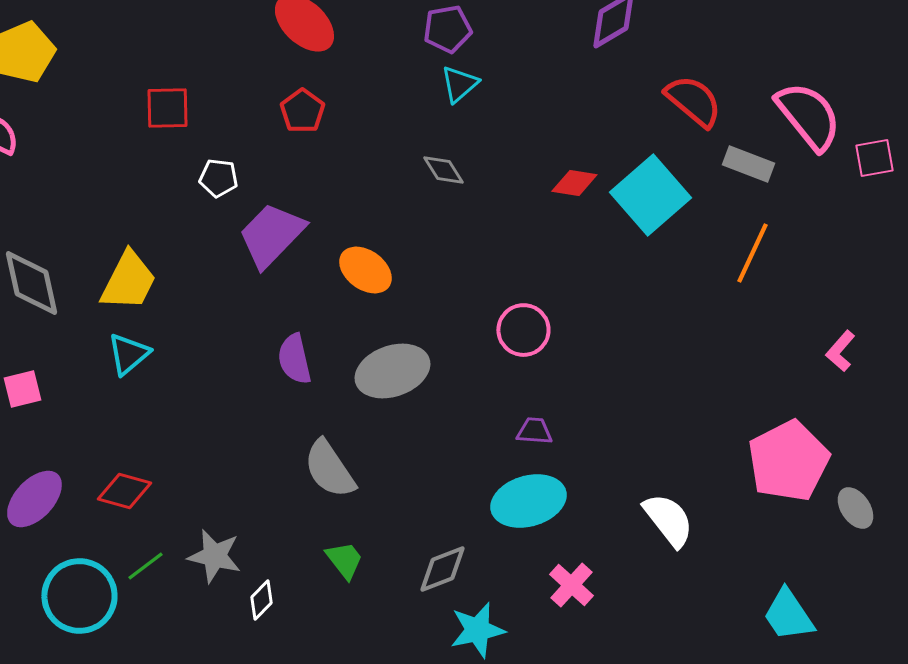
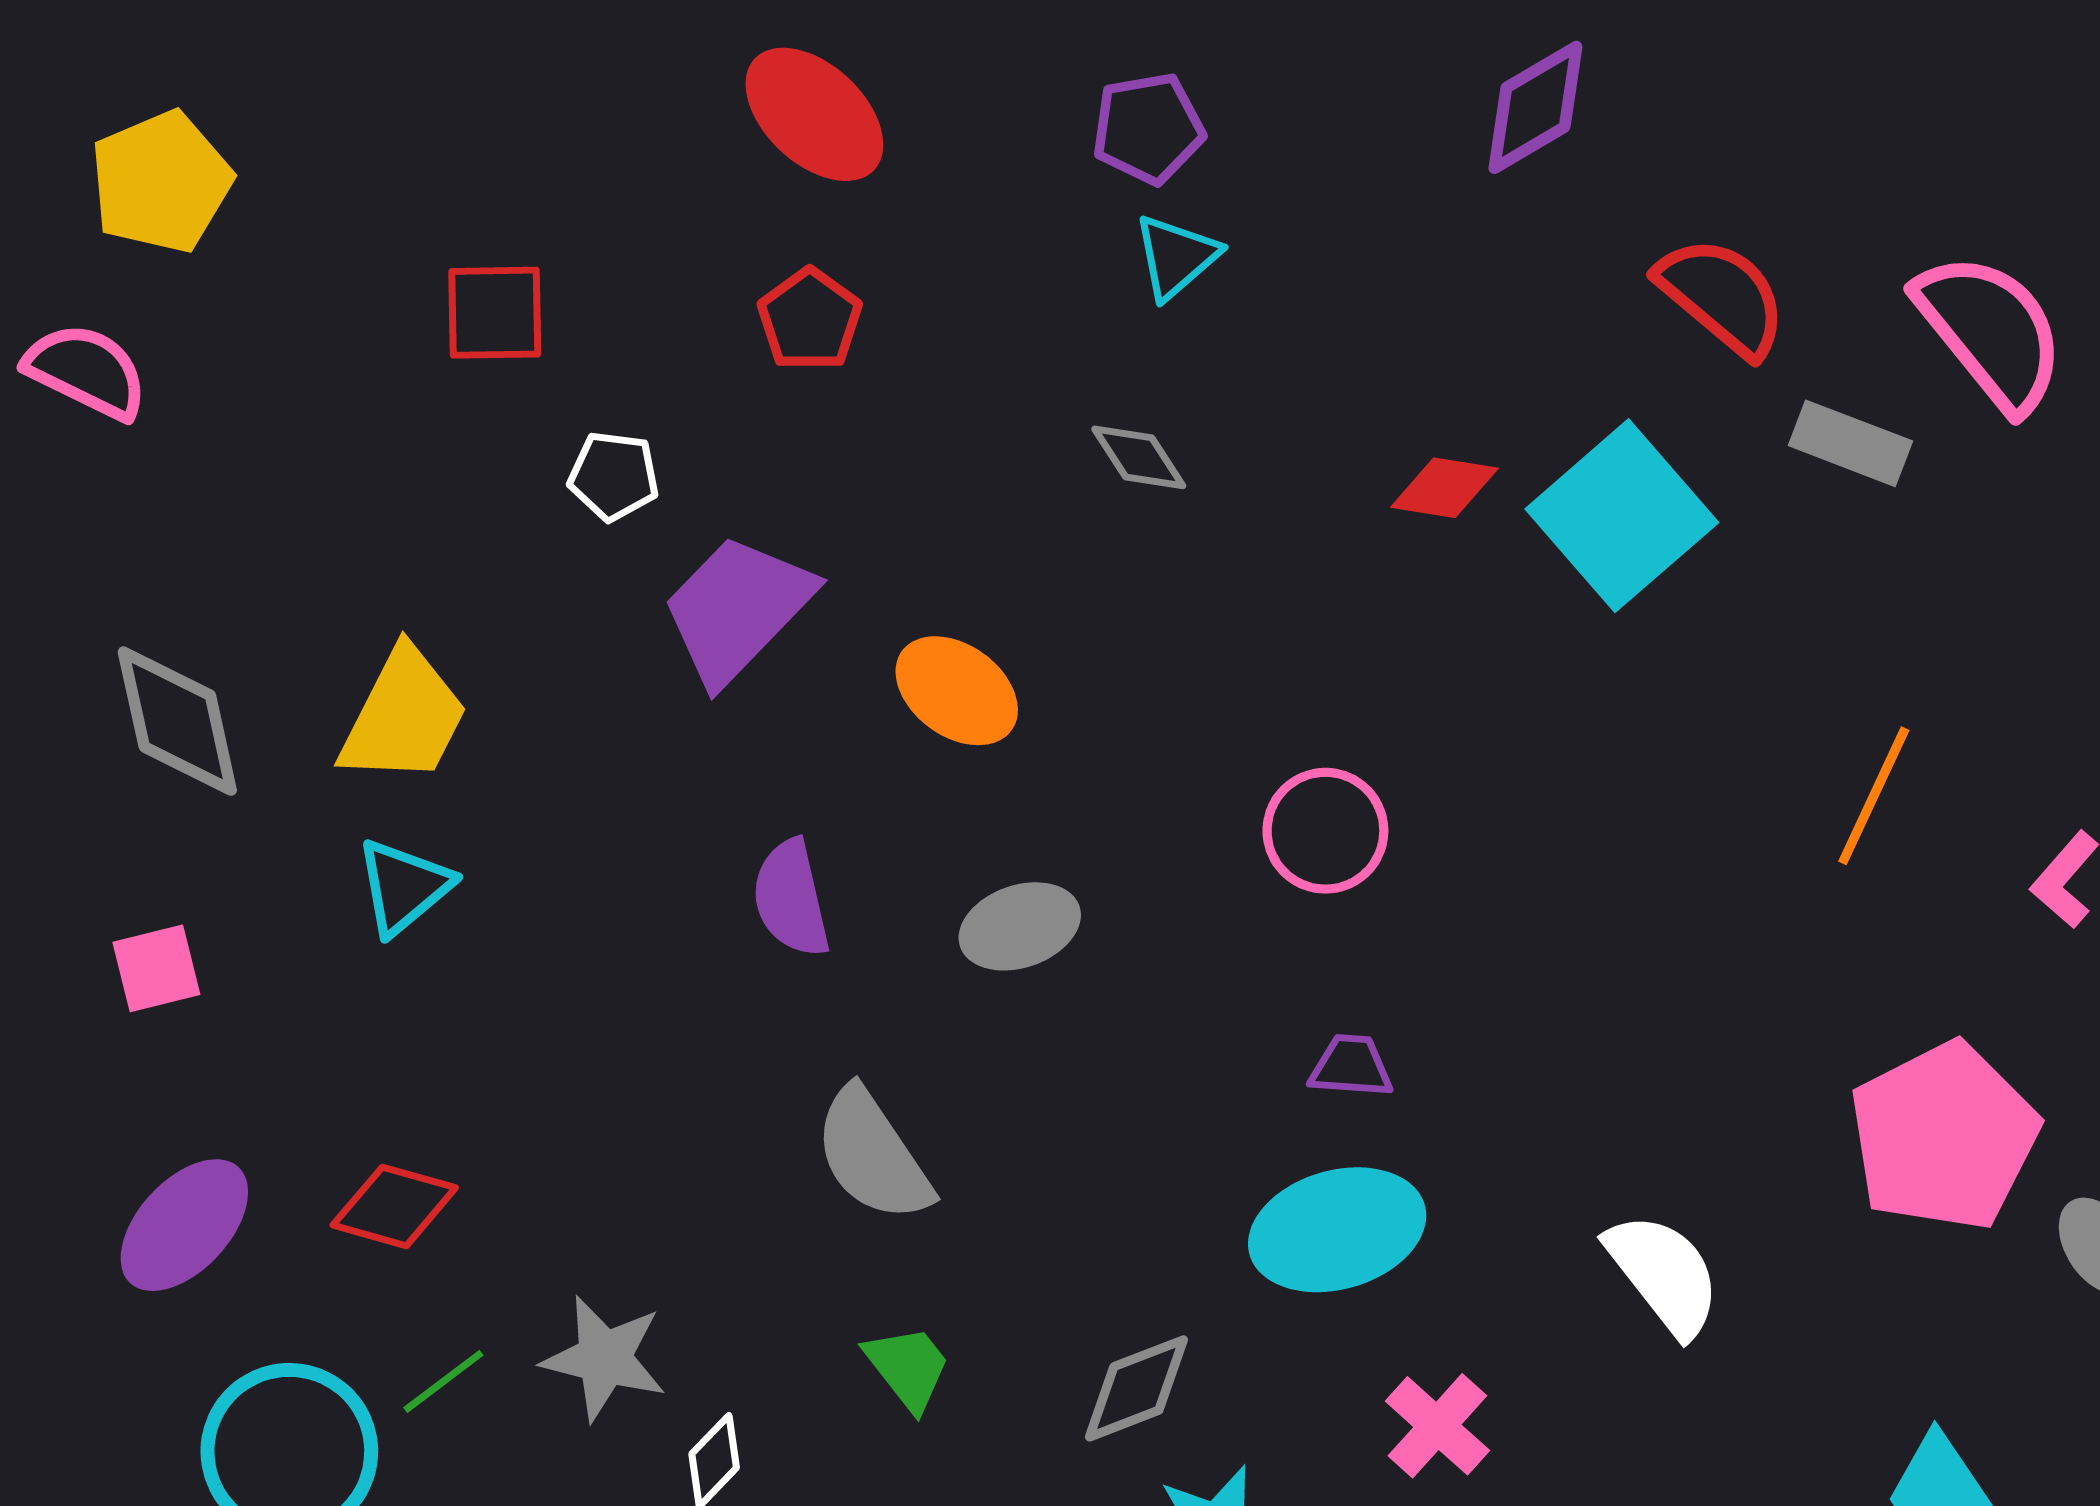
orange line: (752, 253) -> (1874, 796), moved
gray ellipse: (392, 371) -> (1020, 926), size x0.7

